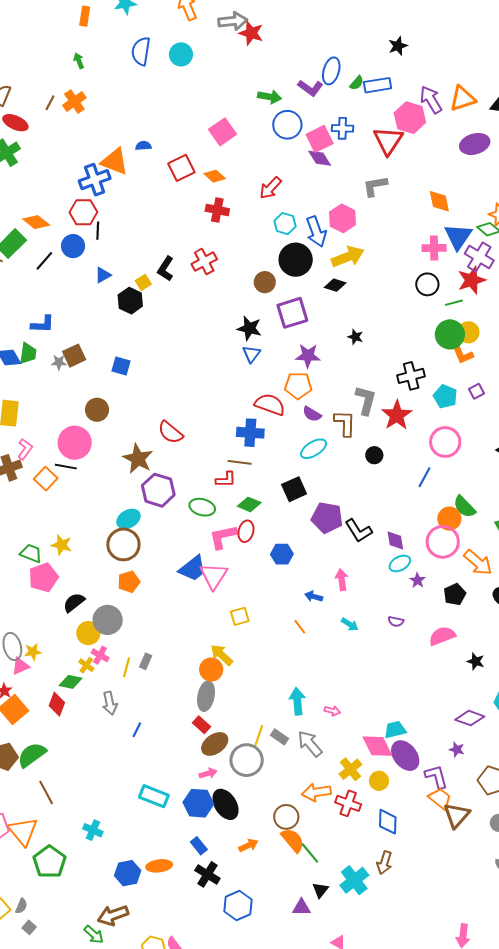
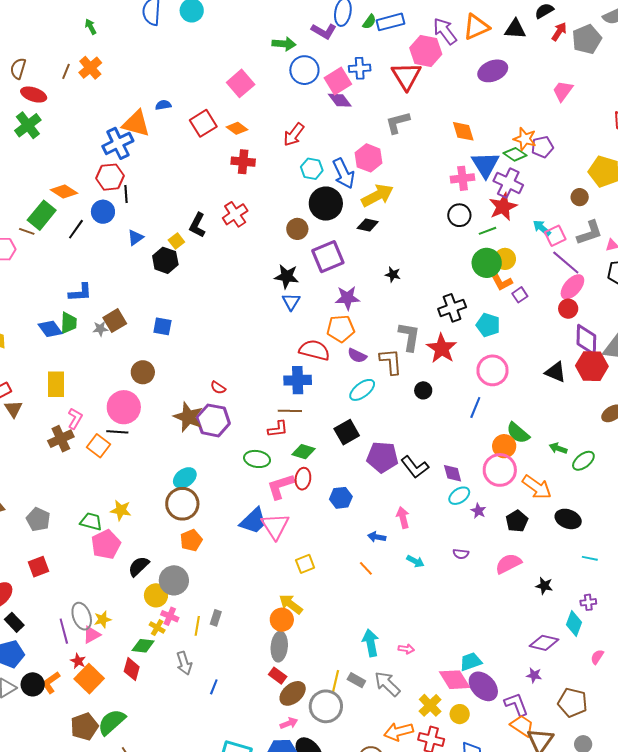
purple square: (476, 391) -> (520, 295), moved
red semicircle: (170, 432) -> (218, 388), size x0.6
purple hexagon: (158, 490) -> (213, 420), moved

